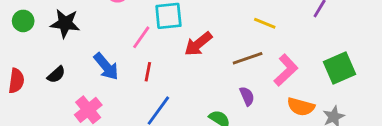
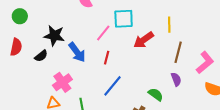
black star: (65, 23) -> (54, 36), moved
yellow line: (265, 23) -> (169, 25), moved, turned 63
brown line: (248, 58) -> (178, 52), turned -60
red semicircle: (16, 81) -> (16, 47), moved

